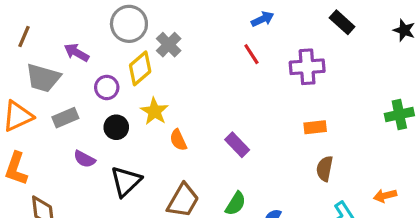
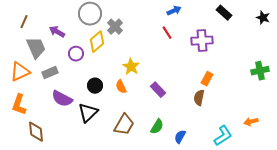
gray trapezoid: (43, 78) -> (36, 48), turned -130
yellow star: (154, 111) -> (131, 67), moved
black circle: (116, 127) -> (95, 86), moved
orange rectangle: (315, 127) -> (207, 79), turned -56
purple semicircle: (84, 159) -> (62, 99), size x1.5
brown semicircle: (325, 169) -> (199, 98), moved

